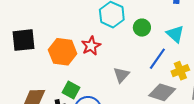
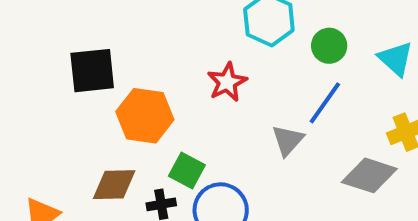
orange hexagon: (63, 52) -> (145, 116), moved
blue line: (157, 59) -> (325, 103), moved

